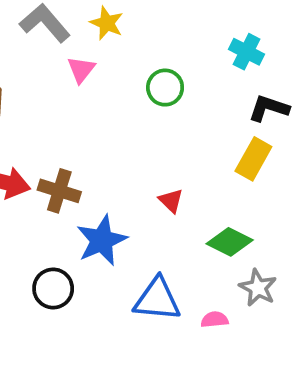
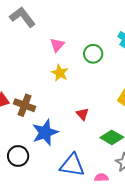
yellow star: (107, 23) -> (60, 73), moved
pink triangle: (81, 70) -> (57, 45), moved
green circle: (165, 88) -> (93, 54), moved

